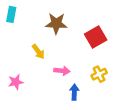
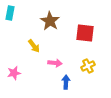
brown star: (56, 23) -> (50, 21), turned 30
red square: (96, 37) -> (85, 33), turned 36

